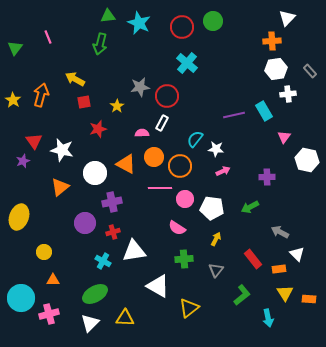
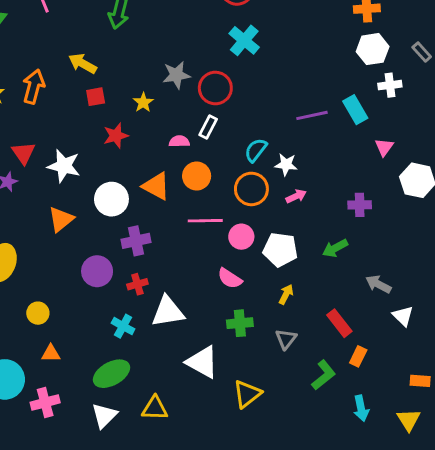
orange circle: (180, 166) -> (251, 189), moved
orange rectangle: (279, 269) -> (358, 356), moved, turned -56
yellow triangle: (285, 293) -> (409, 420), moved

